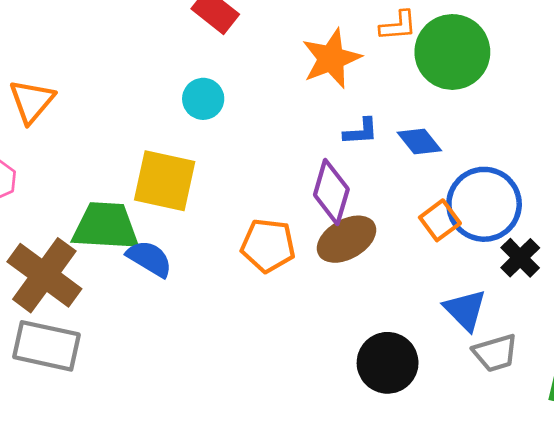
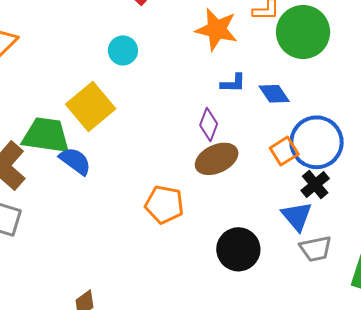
orange star: (331, 58) -> (217, 29), turned 30
yellow square: (165, 181) -> (91, 106), turned 33
purple diamond: (331, 192) -> (209, 124), size x0.7
orange pentagon: (268, 245) -> (164, 205), moved
black cross: (520, 258) -> (315, 185), moved

